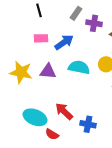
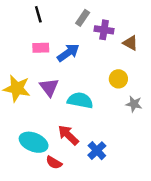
cyan semicircle: (79, 67) -> (80, 100), moved
purple triangle: (48, 71) -> (49, 87), turned 48
blue cross: (88, 124) -> (97, 151), turned 35

